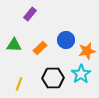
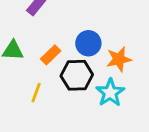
black hexagon: (53, 78) -> (77, 75), moved
yellow line: (19, 84) -> (36, 93), moved

